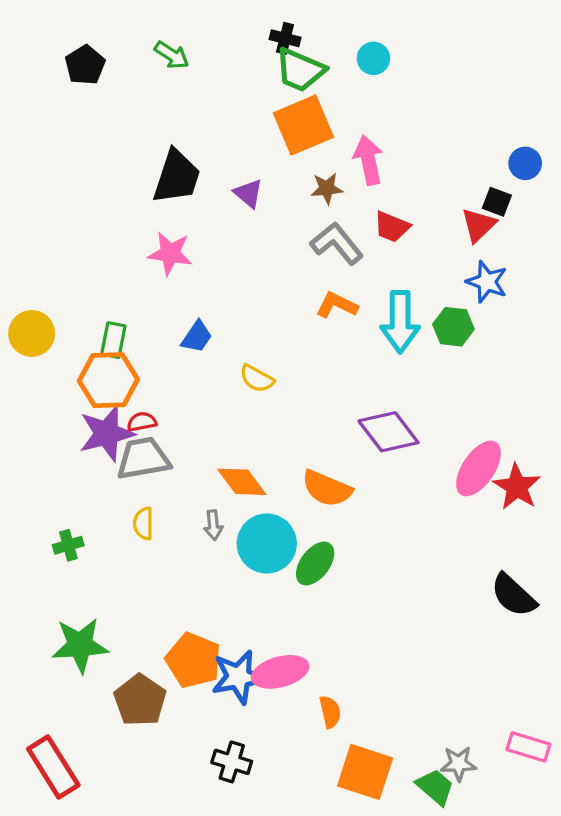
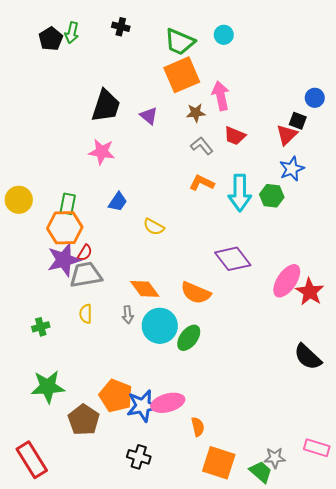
black cross: (285, 38) -> (121, 27), moved
green arrow: (172, 55) -> (72, 33), moved, turned 70
gray L-shape: (337, 243) -> (202, 146), size x0.7
blue star: (487, 282) -> (292, 169), turned 30
red semicircle: (142, 422) -> (85, 253), turned 132

